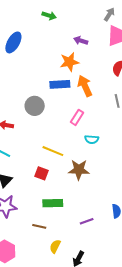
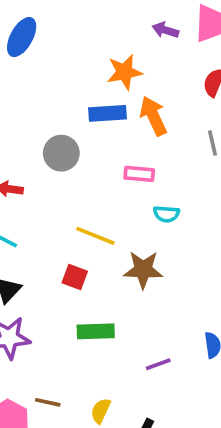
purple arrow: (81, 41) -> (165, 30), moved
pink rectangle: (77, 117) -> (139, 174), turned 63
brown line: (39, 226) -> (48, 402), moved

